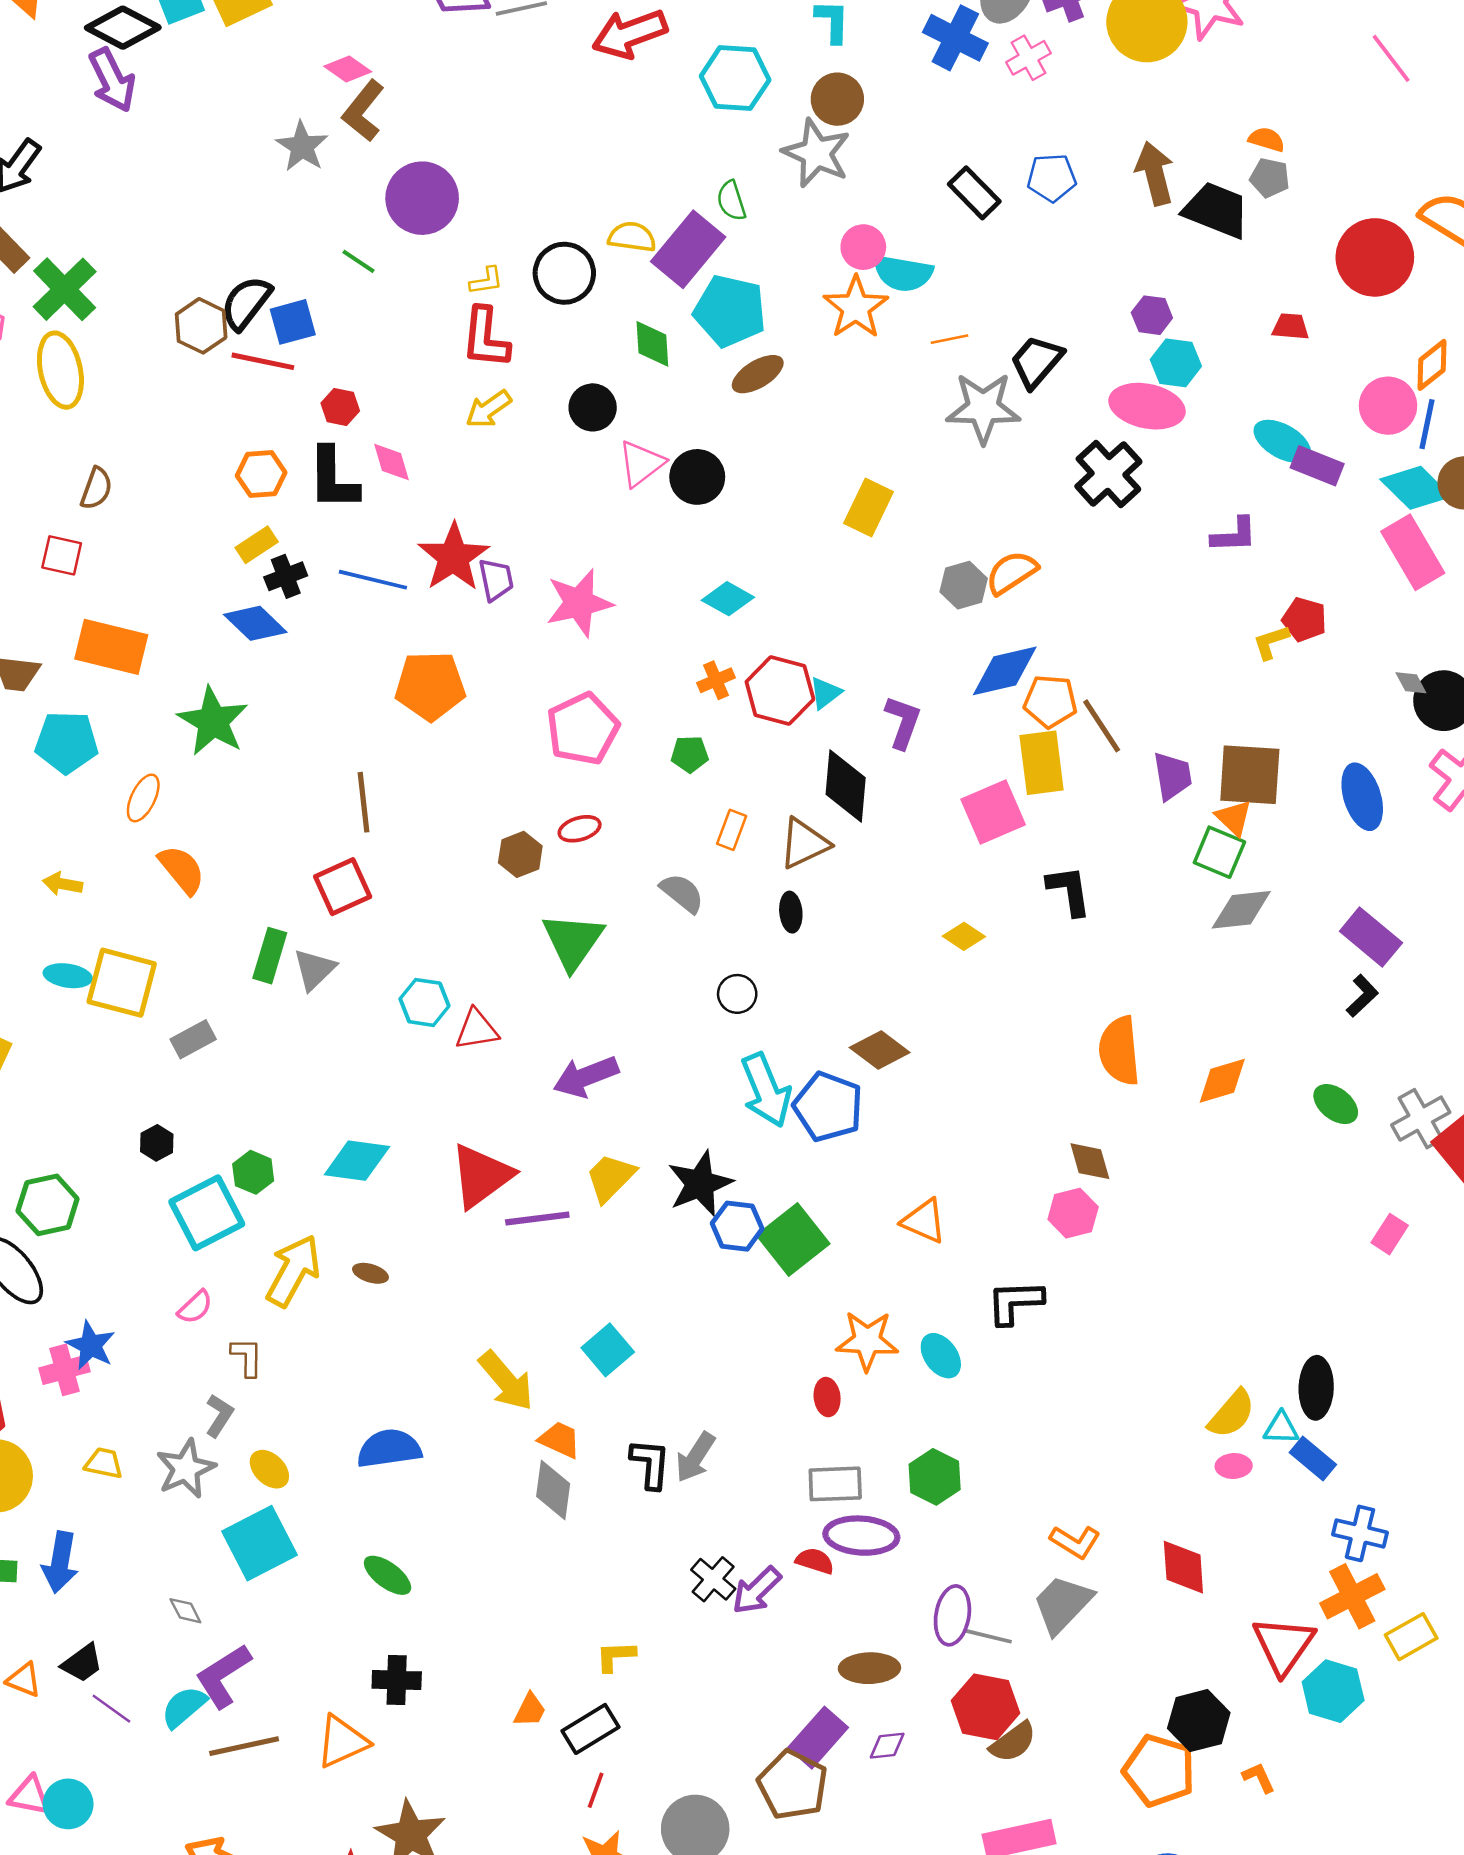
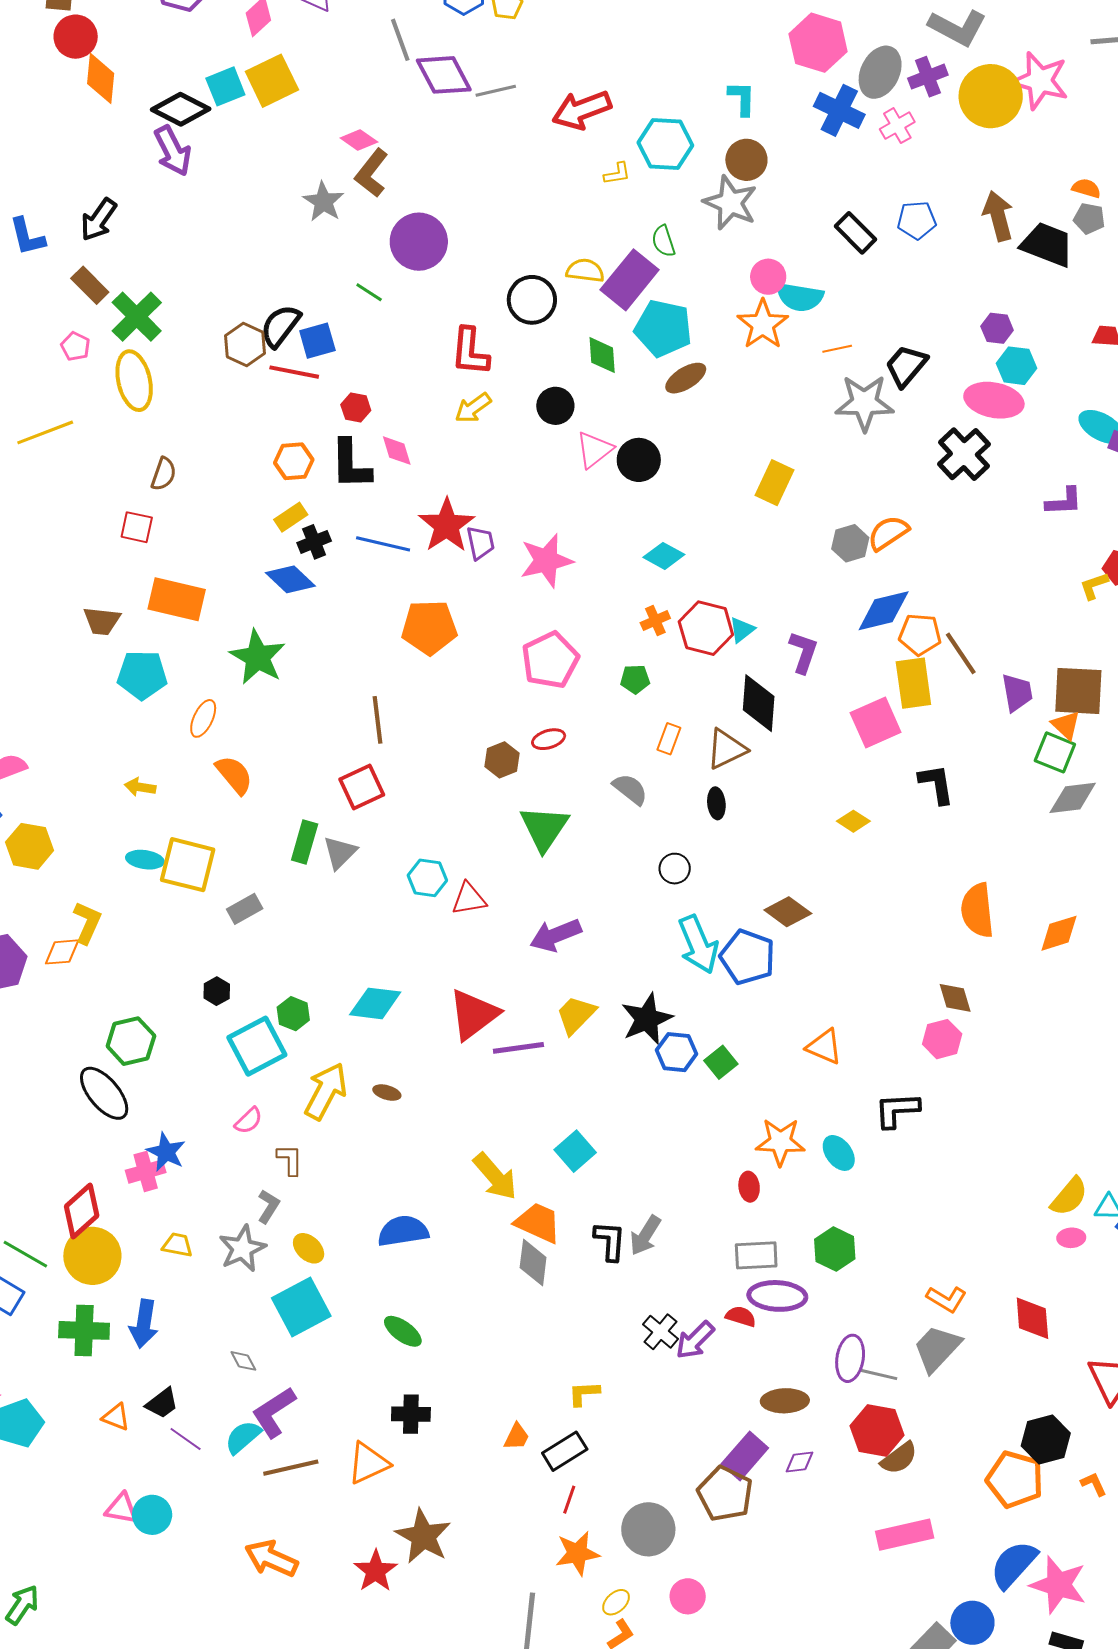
yellow L-shape: (486, 281) -> (617, 174), moved
green square: (793, 1240) -> (721, 1062), size x0.6
orange trapezoid: (560, 1440) -> (538, 1223), size x1.4

